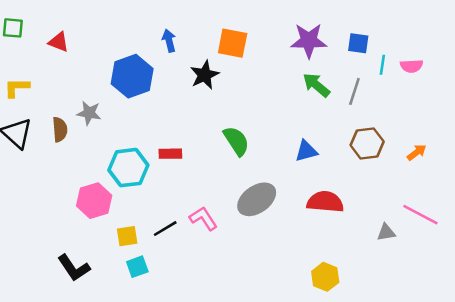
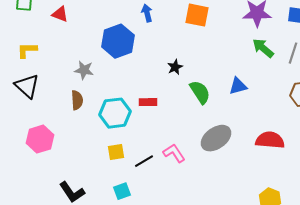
black star: (205, 75) -> (175, 67), moved, size x0.7
brown semicircle: (60, 130) -> (77, 100), moved
blue triangle: (306, 151) -> (238, 86), moved
pink hexagon: (94, 201) -> (40, 139), moved
yellow square: (127, 236) -> (116, 152), moved

